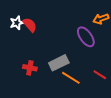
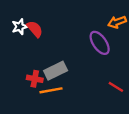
gray rectangle: (59, 63) -> (56, 71), moved
orange line: (71, 78) -> (51, 90), moved, turned -42

